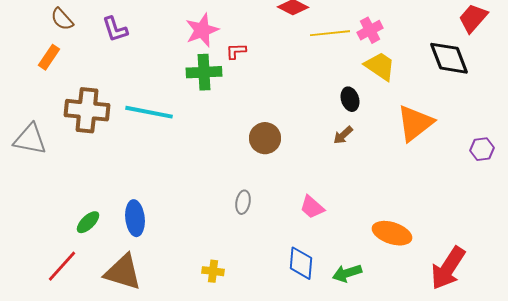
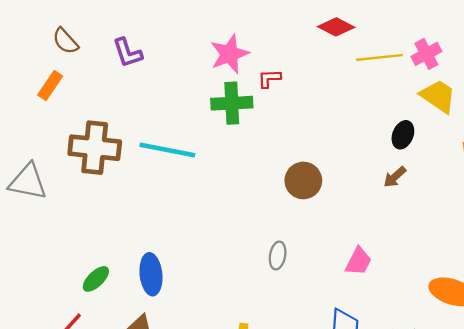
black ellipse: (350, 99) -> (403, 135), turned 40
pink trapezoid: (312, 207) -> (358, 261), turned -104

